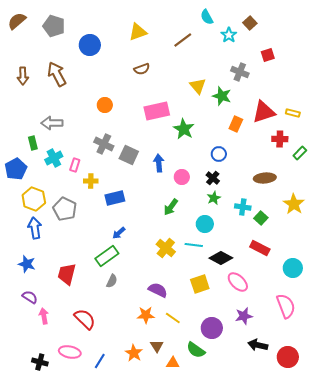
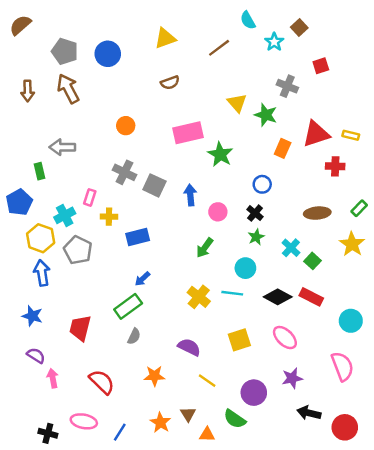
gray pentagon: (54, 26) -> (65, 51), moved
green rectangle: (300, 153) -> (359, 208), moved
cyan cross: (54, 158) -> (65, 215), moved
cyan cross: (243, 207) -> (291, 248), turned 35
black diamond: (221, 258) -> (278, 297), moved
orange star: (146, 315) -> (154, 376), moved

